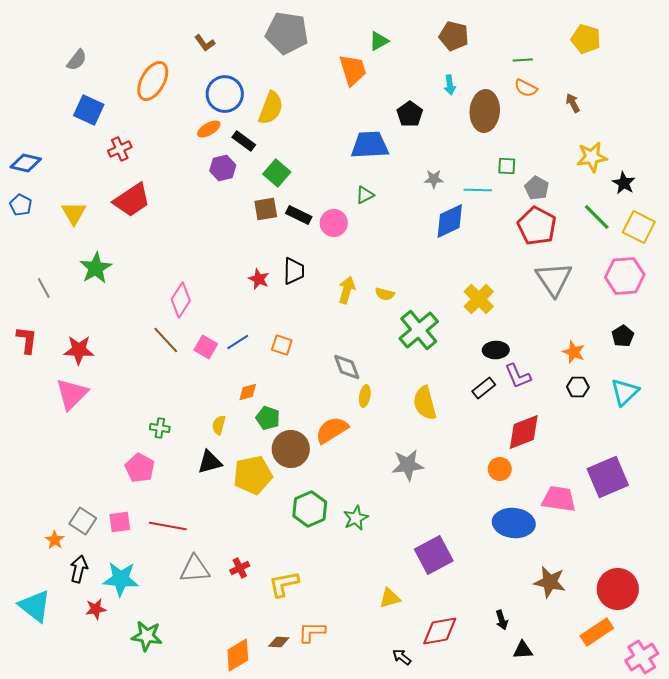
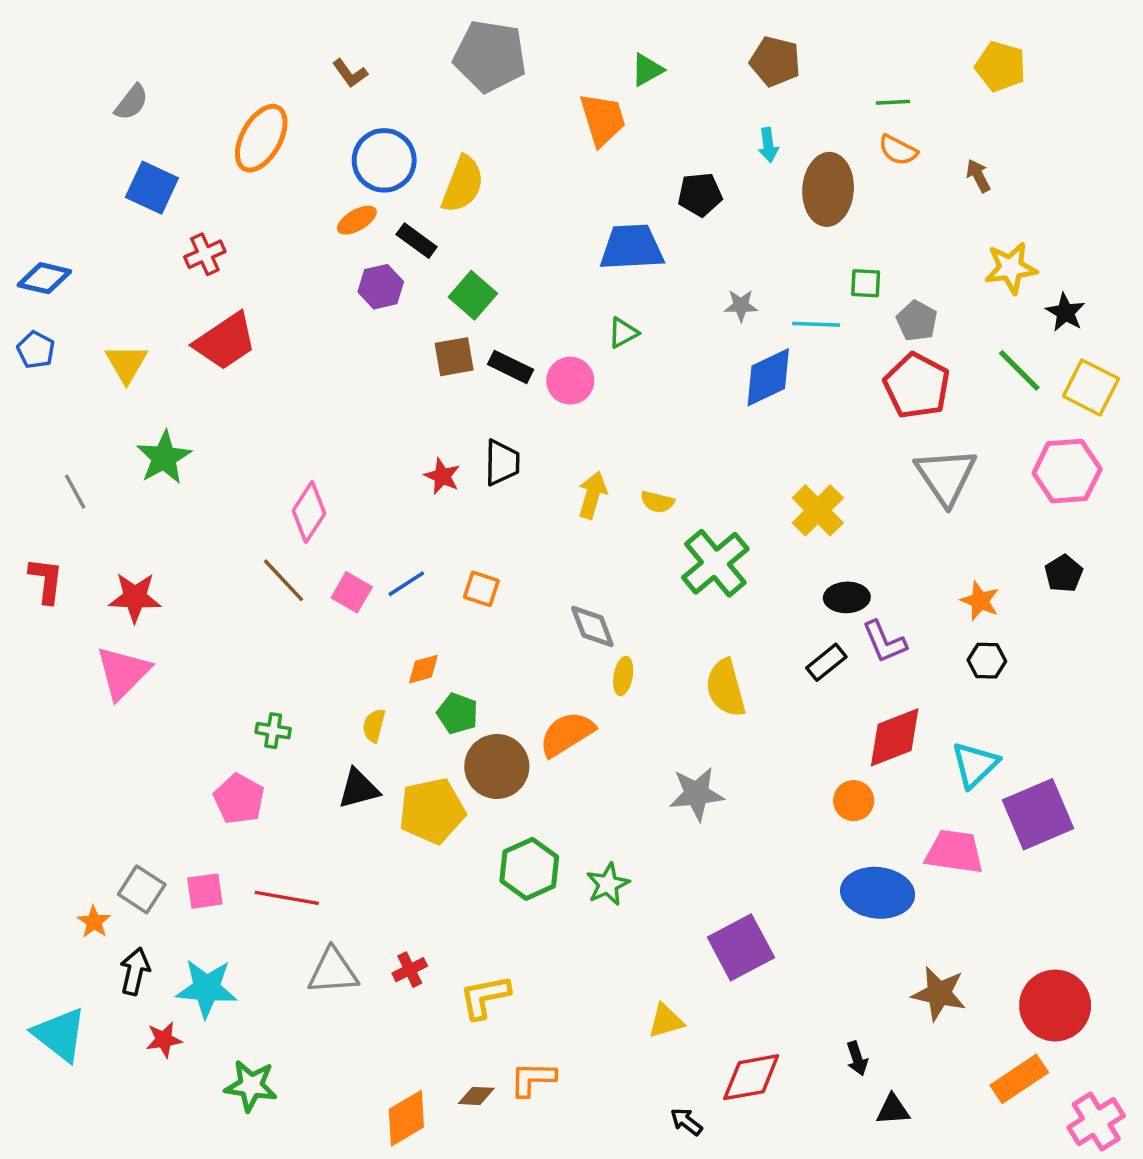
black pentagon: (410, 114) -> (700, 195), turned 30
cyan triangle: (625, 392) -> (975, 765), moved

